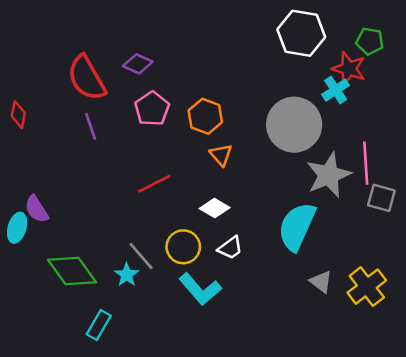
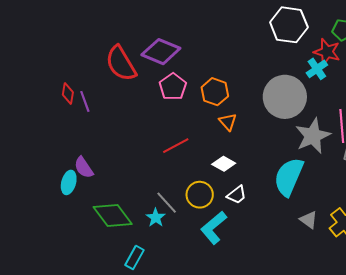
purple diamond: (138, 64) -> (161, 52), size x1.6
purple line: (91, 126) -> (85, 101), moved
cyan L-shape: (200, 289) -> (214, 228), turned 92

